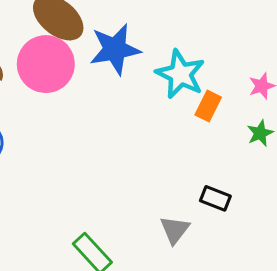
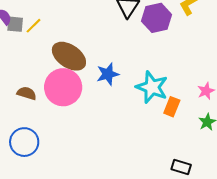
blue star: (115, 49) -> (108, 74), size x0.7

